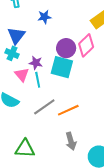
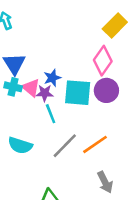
blue star: (44, 17) -> (52, 78), moved
purple circle: (66, 48) -> (106, 90), moved
pink triangle: (22, 75) -> (31, 88), moved

